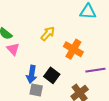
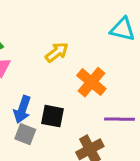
black square: (52, 75) -> (52, 116), turned -35

